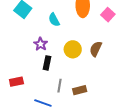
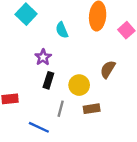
yellow circle: (73, 49) -> (79, 85), moved
brown rectangle: (80, 90) -> (92, 109), moved

